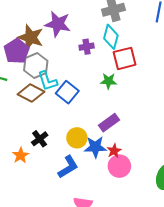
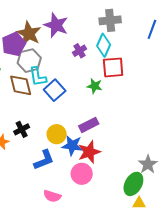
purple cross: (87, 47) -> (79, 51), turned -32
brown diamond: (31, 93) -> (21, 85), turned 40
red star: (114, 151) -> (89, 152), size x1.6
pink circle: (119, 166) -> (82, 174), moved

